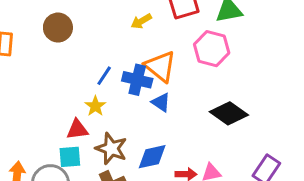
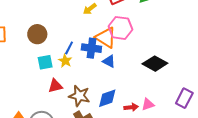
brown circle: (58, 28) -> (37, 34), moved
pink hexagon: (212, 49) -> (120, 28), moved
yellow star: (95, 106) -> (65, 61), moved
cyan square: (70, 157) -> (45, 62), moved

